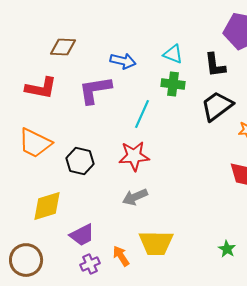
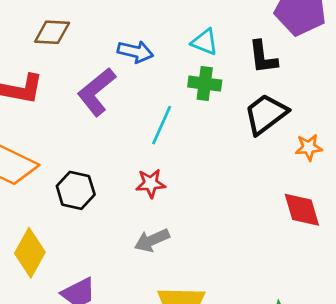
purple L-shape: (95, 90) -> (96, 92), turned -30
red star: (134, 156) -> (151, 183), size x0.7
yellow diamond: (47, 206) -> (30, 253), turned -44

